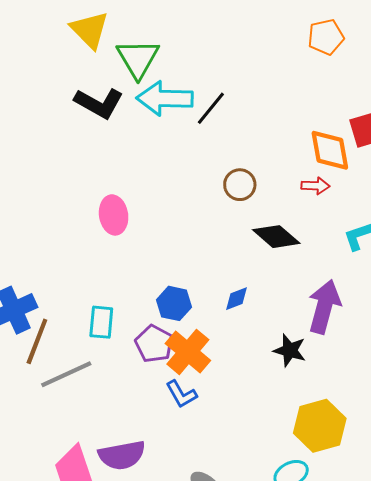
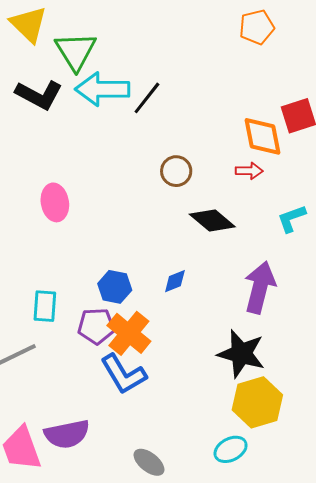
purple pentagon: (154, 344) -> (96, 326), turned -30
black star: (290, 350) -> (241, 354), moved, size x1.5
blue L-shape: (181, 394) -> (123, 374), size x1.5

